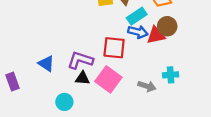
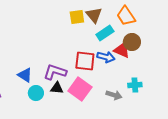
blue arrow: (138, 32) -> (106, 57), moved
red triangle: (156, 35) -> (122, 50), turned 36
cyan circle: (64, 102) -> (36, 93), moved

